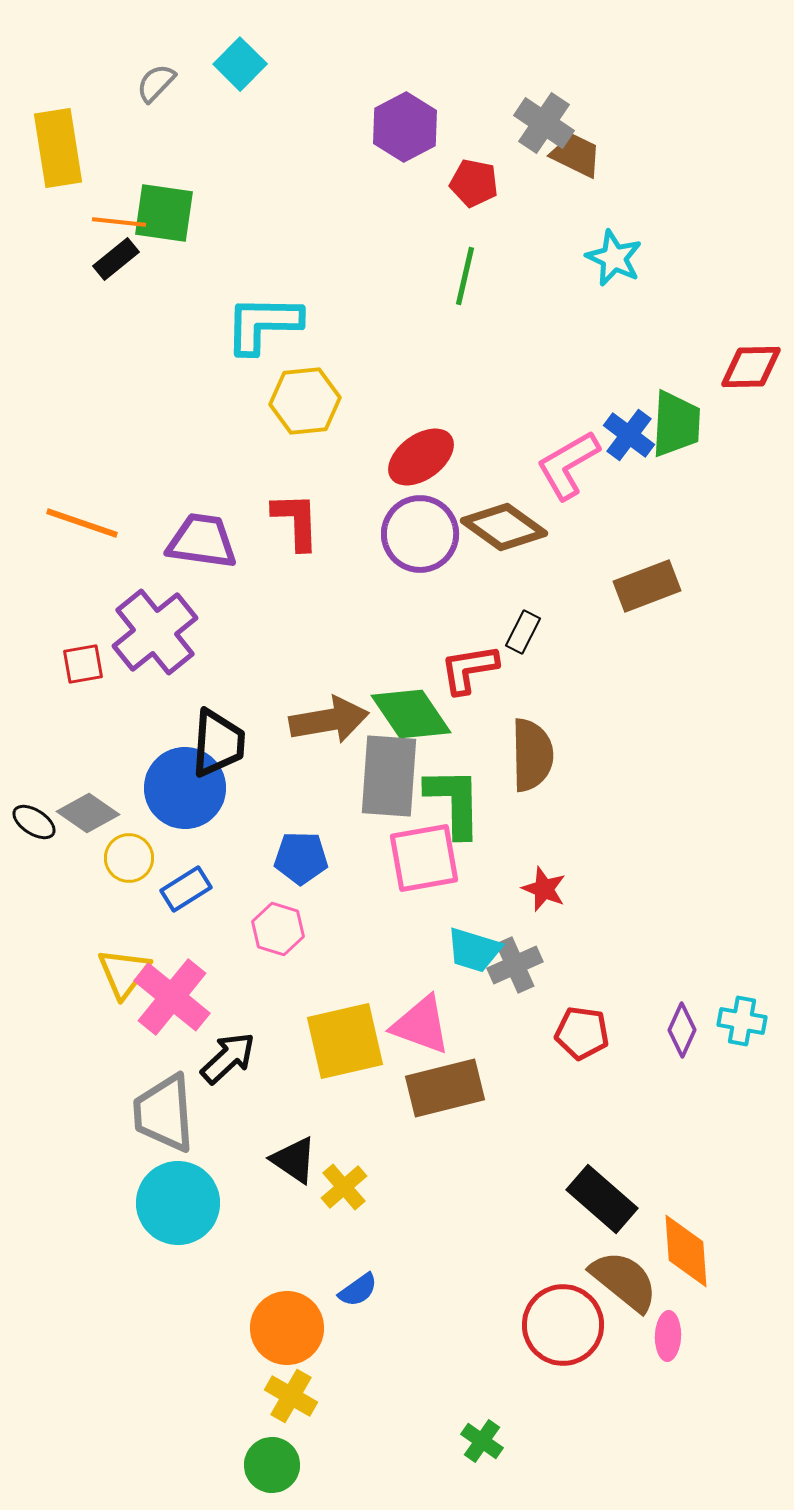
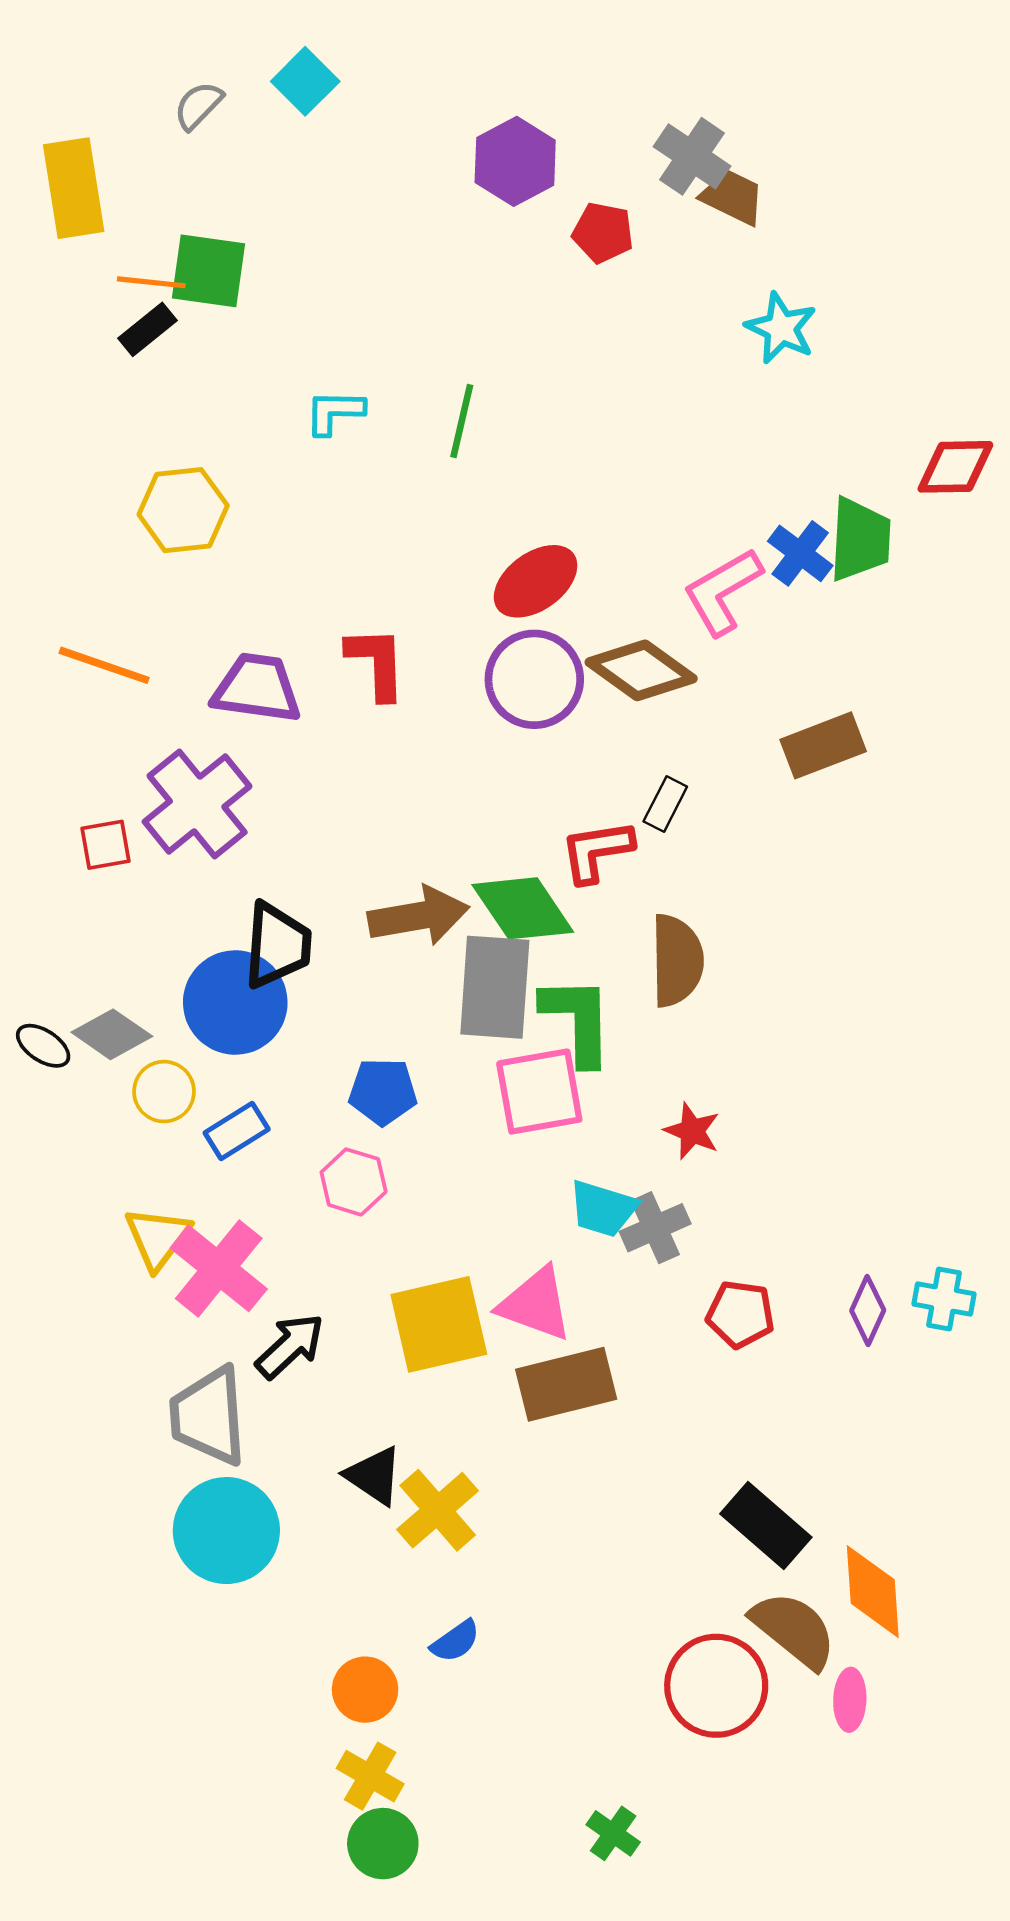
green line: (465, 276) -> (462, 421), moved
cyan L-shape: (263, 324) -> (334, 412), size x0.6
yellow hexagon: (305, 401) -> (183, 510), moved
yellow cross: (344, 1187) -> (438, 1510), size x1.4
orange circle: (287, 1328) -> (365, 1690), size x0.7
green circle: (272, 1465) -> (383, 1844), moved

